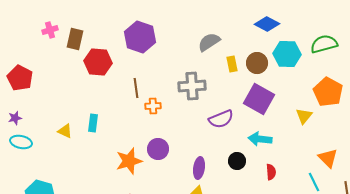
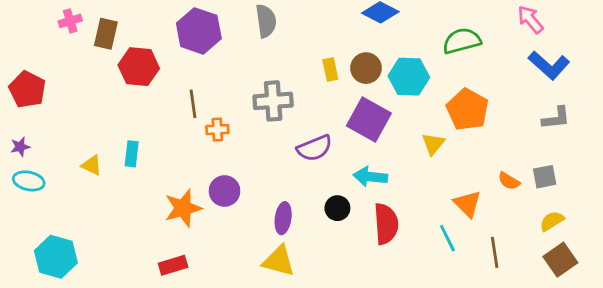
gray semicircle: (209, 42) -> (266, 21), moved, turned 115
cyan hexagon: (287, 54) -> (409, 77), moved
red semicircle: (271, 172) -> (386, 224), size x1.8

